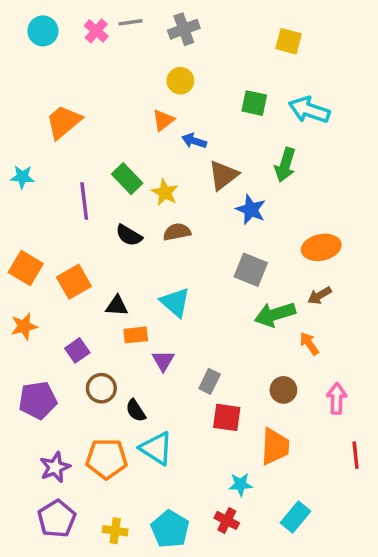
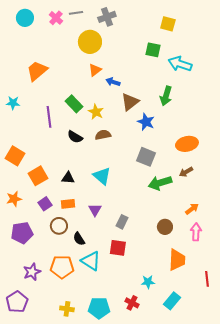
yellow circle: (180, 81) -> (90, 42), moved, size x1.5
green square: (254, 103) -> (153, 50), moved
orange square: (74, 282) -> (38, 176), moved
orange star: (24, 326) -> (14, 199), moved
orange rectangle: (136, 335) -> (68, 204), moved
orange arrow: (309, 344) -> (192, 209), moved, turned 88
red square: (227, 417) -> (118, 248), moved
orange trapezoid: (275, 447) -> (177, 260), moved
red line: (356, 455) -> (207, 279), moved
cyan star: (240, 484) -> (148, 282), moved
purple pentagon: (57, 519) -> (17, 302), moved
cyan pentagon: (170, 529) -> (99, 308), turned -30

